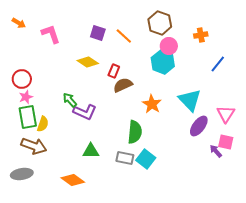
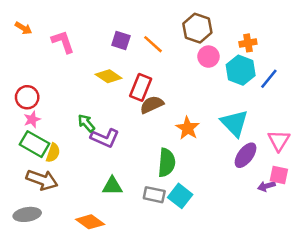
cyan hexagon: (163, 62) -> (241, 70), moved
red rectangle: (114, 71) -> (141, 87), size x1.5
green rectangle: (28, 117) -> (35, 144), turned -50
purple arrow: (216, 151) -> (266, 186), turned -64

